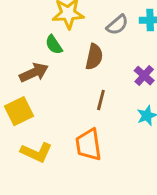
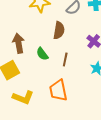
green semicircle: (54, 45) -> (42, 54), moved
brown arrow: (34, 73) -> (19, 43), turned -72

